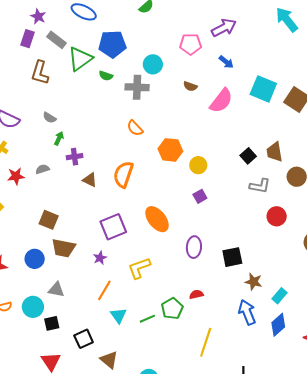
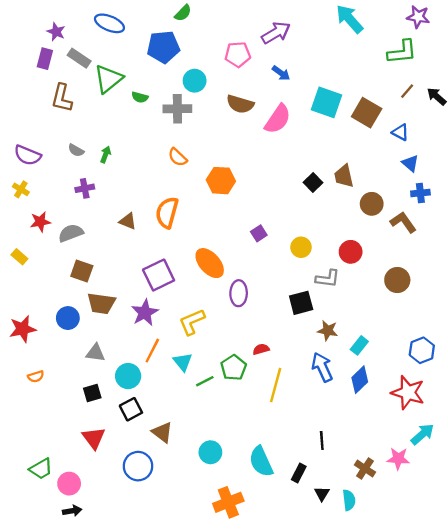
blue pentagon: (112, 44) -> (163, 47), moved
brown semicircle: (190, 86) -> (240, 104), size x1.6
green arrow: (59, 138) -> (106, 154), moved
purple cross: (75, 157) -> (85, 188), moved
yellow circle: (198, 165) -> (301, 247), moved
gray semicircle: (42, 169) -> (71, 233), moved, size x1.5
gray L-shape: (260, 186) -> (328, 279), moved
purple ellipse: (194, 247) -> (239, 293), moved
purple star: (100, 258) -> (145, 313), size x1.6
cyan circle: (33, 307) -> (128, 376), moved
cyan triangle: (119, 315) -> (183, 362), moved
yellow line: (206, 342) -> (276, 385), moved

